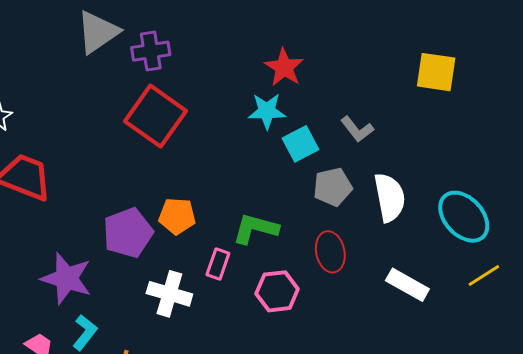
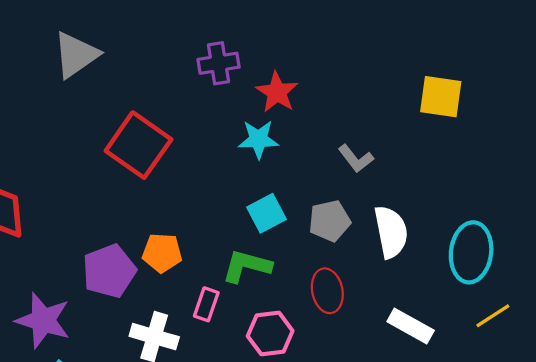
purple cross: (151, 51) -> (219, 63), moved
cyan square: (301, 144) -> (267, 213), moved
cyan ellipse: (464, 217) -> (471, 252), turned 50

